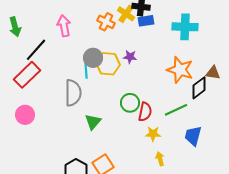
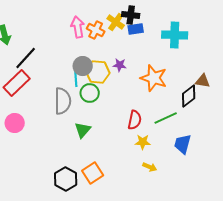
pink arrow: (64, 26) -> (78, 27), moved
orange star: (180, 70) -> (154, 78), moved
green circle: (130, 103) -> (90, 93), moved
yellow arrow: (160, 159) -> (150, 167), turned 128

